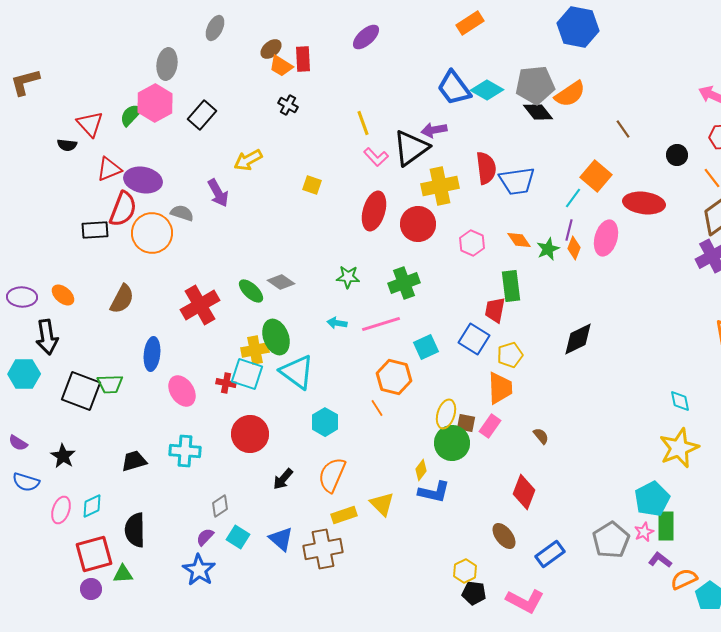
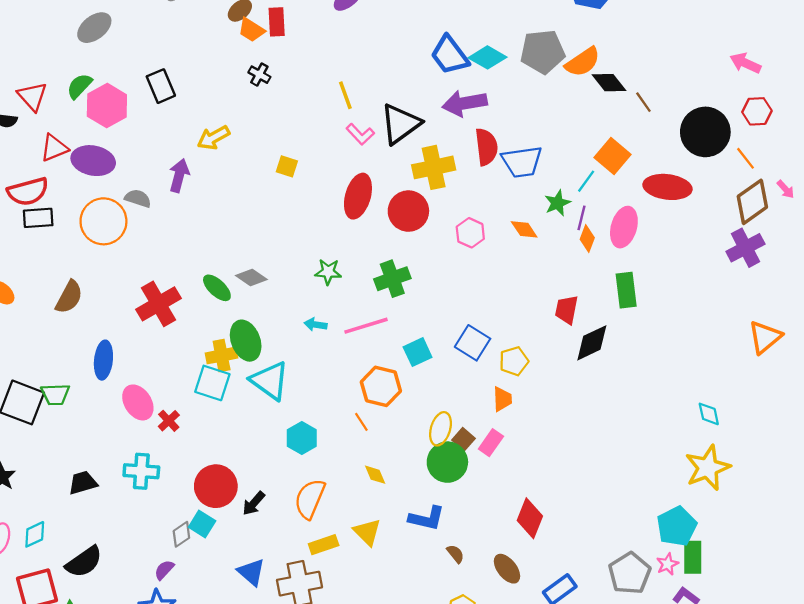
gray ellipse: (167, 64) -> (94, 28), moved, turned 44
pink hexagon: (155, 103) -> (107, 106), moved
black diamond: (538, 112) -> (609, 83), moved
black rectangle: (202, 115) -> (161, 86), turned -64
purple arrow: (434, 130) -> (465, 103), moved, size x1.5
black circle: (677, 155) -> (705, 132), size x2.0
purple arrow: (218, 193) -> (179, 175), turned -136
red semicircle: (123, 209) -> (28, 192), moved, turned 54
green star: (548, 249) -> (557, 203), moved
green rectangle: (511, 286) -> (626, 290), moved
red trapezoid: (495, 310) -> (567, 310), moved
red cross: (226, 383) -> (169, 421), moved, turned 36
orange trapezoid: (500, 388) -> (502, 399), size x0.7
brown square: (466, 423) -> (463, 439), turned 30
red circle: (250, 434) -> (216, 486), moved
brown semicircle: (541, 436) -> (455, 554), moved
yellow diamond: (421, 470) -> (375, 475), moved, turned -60
black semicircle: (135, 530) -> (84, 562), turned -124
cyan square: (238, 537) -> (202, 524), moved

